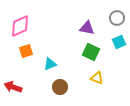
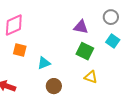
cyan square: (119, 42) -> (113, 41), turned -32
orange square: (26, 51) -> (20, 50), turned 32

